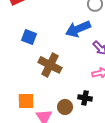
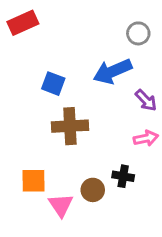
blue square: (29, 37) -> (53, 84), moved
brown cross: (50, 65) -> (70, 126), turned -30

